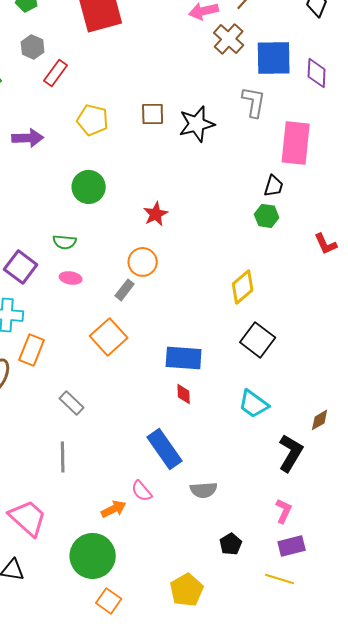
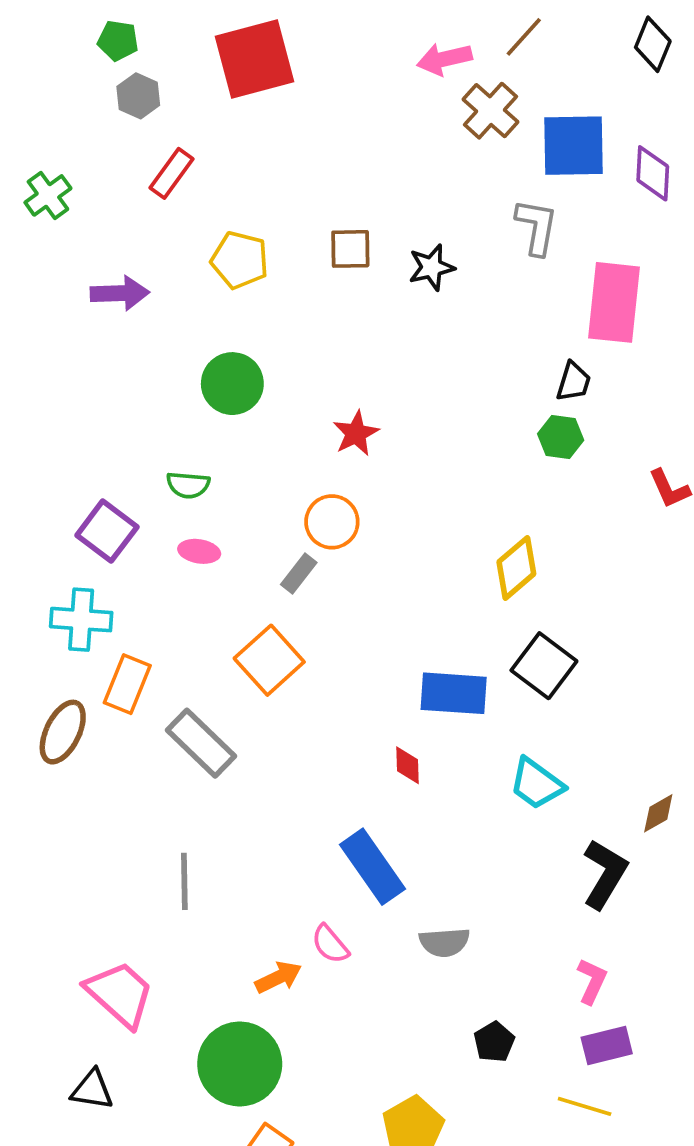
gray hexagon: (33, 47) -> (138, 96), moved
black star: (197, 124) -> (431, 267), size x0.7
blue rectangle: (184, 358) -> (454, 693), moved
gray rectangle: (72, 403) -> (201, 743), moved, size x1.5

